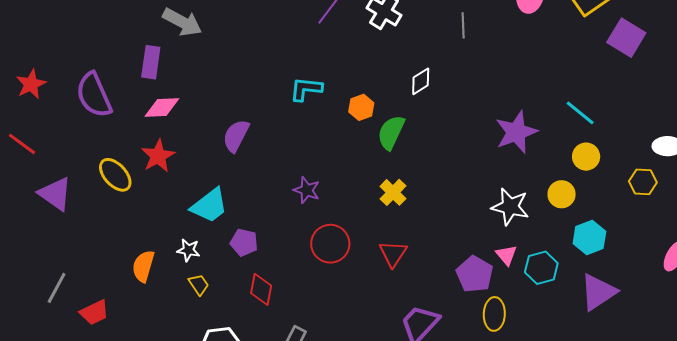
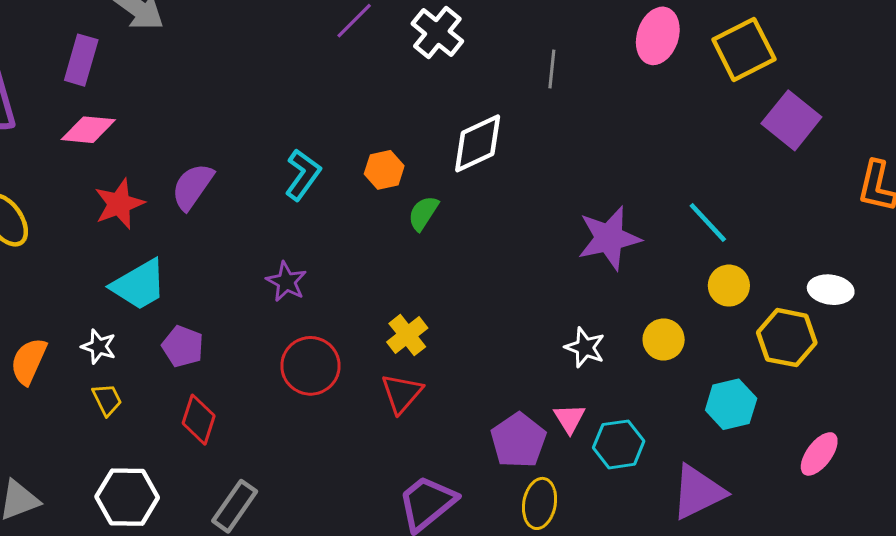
white diamond: (421, 81) -> (478, 143), size x1.5
cyan L-shape: (306, 89) -> (303, 175), moved, turned 112
green semicircle: (391, 132) -> (423, 213), size x0.7
red star: (158, 156) -> (119, 204), moved
yellow circle: (586, 157) -> (729, 286), moved
yellow hexagon: (643, 182) -> (787, 338), size x1.4
yellow cross: (393, 192) -> (407, 335), moved
white star: (510, 207) -> (585, 348), size x0.7
cyan hexagon: (589, 238) -> (731, 404), moved

